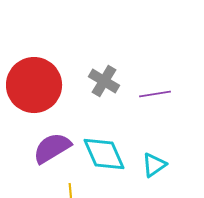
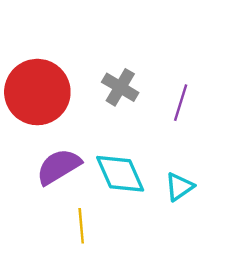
purple line: (155, 94) -> (181, 103), turned -64

